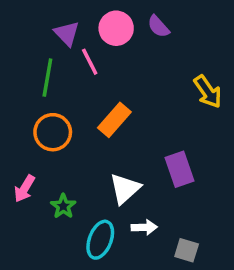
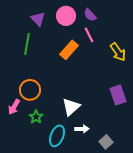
pink line: (90, 62) -> (89, 35), moved
orange rectangle: (114, 120) -> (69, 50), moved
orange circle: (53, 132) -> (30, 90), moved
purple rectangle: (180, 169) -> (118, 95), moved
gray square: (187, 250) -> (106, 142), turned 32

